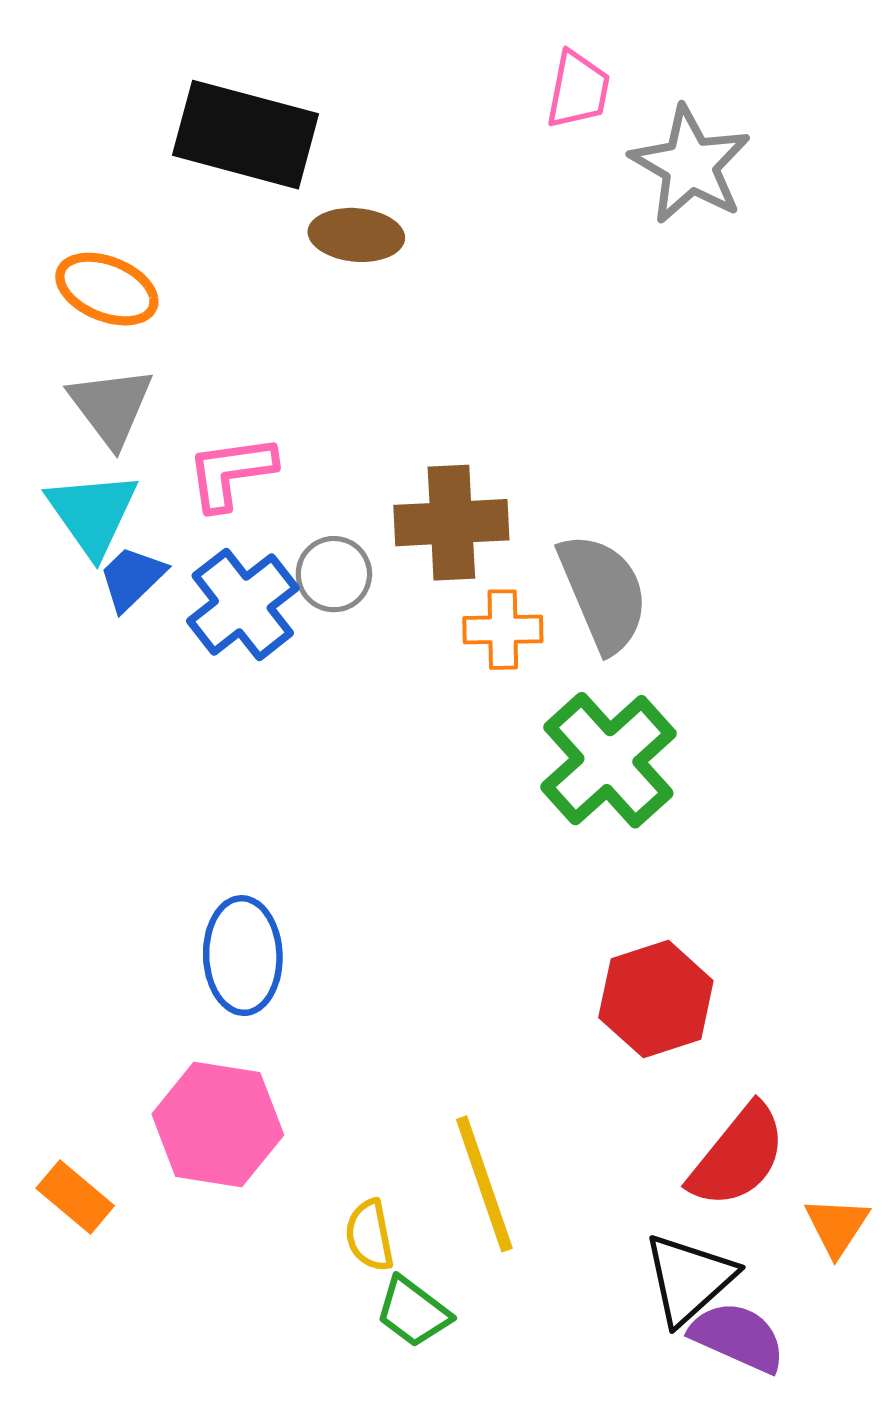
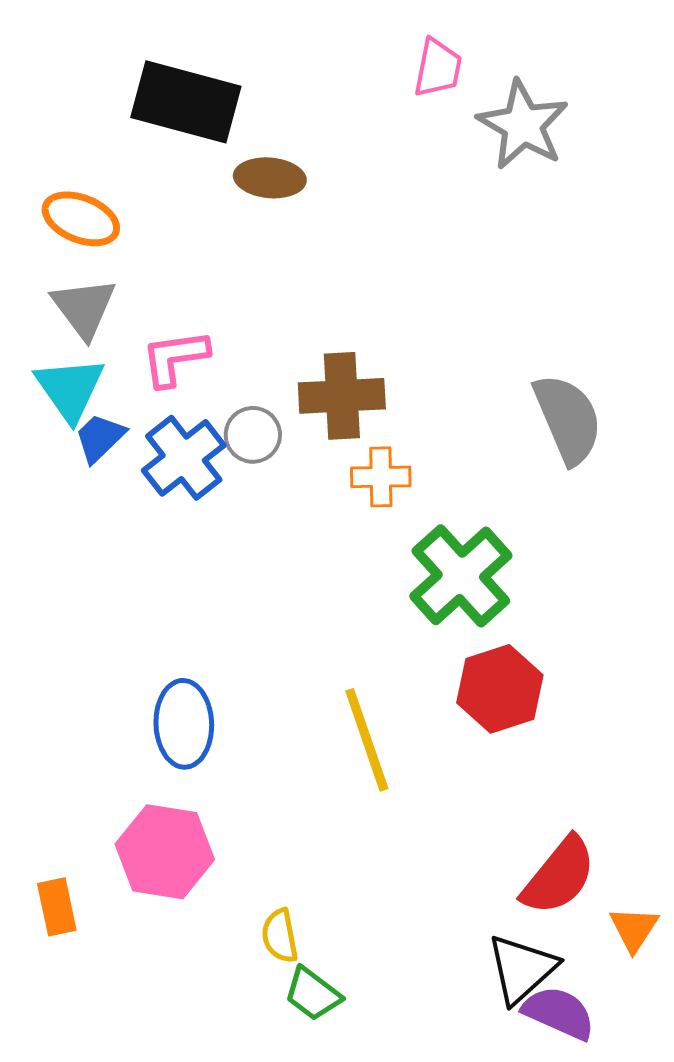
gray semicircle: (603, 593) -> (568, 419), moved
red hexagon: (656, 999) -> (500, 689), moved
yellow line: (484, 1184) -> (367, 740), moved
orange rectangle: (75, 1197) -> (57, 907), turned 38

